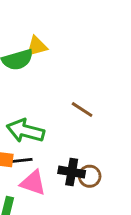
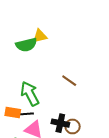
green arrow: (25, 131) -> (30, 94), turned 45

